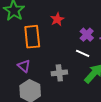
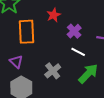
purple cross: (87, 35) -> (74, 31), moved
gray cross: (59, 73) -> (53, 71), turned -35

